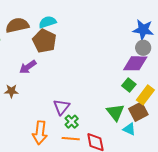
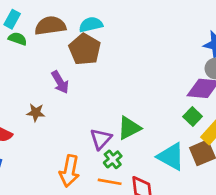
purple arrow: (28, 67) -> (60, 82), turned -90
green triangle: (115, 112) -> (129, 128), moved, turned 36
cyan triangle: (129, 129) -> (171, 157), moved, size x1.6

